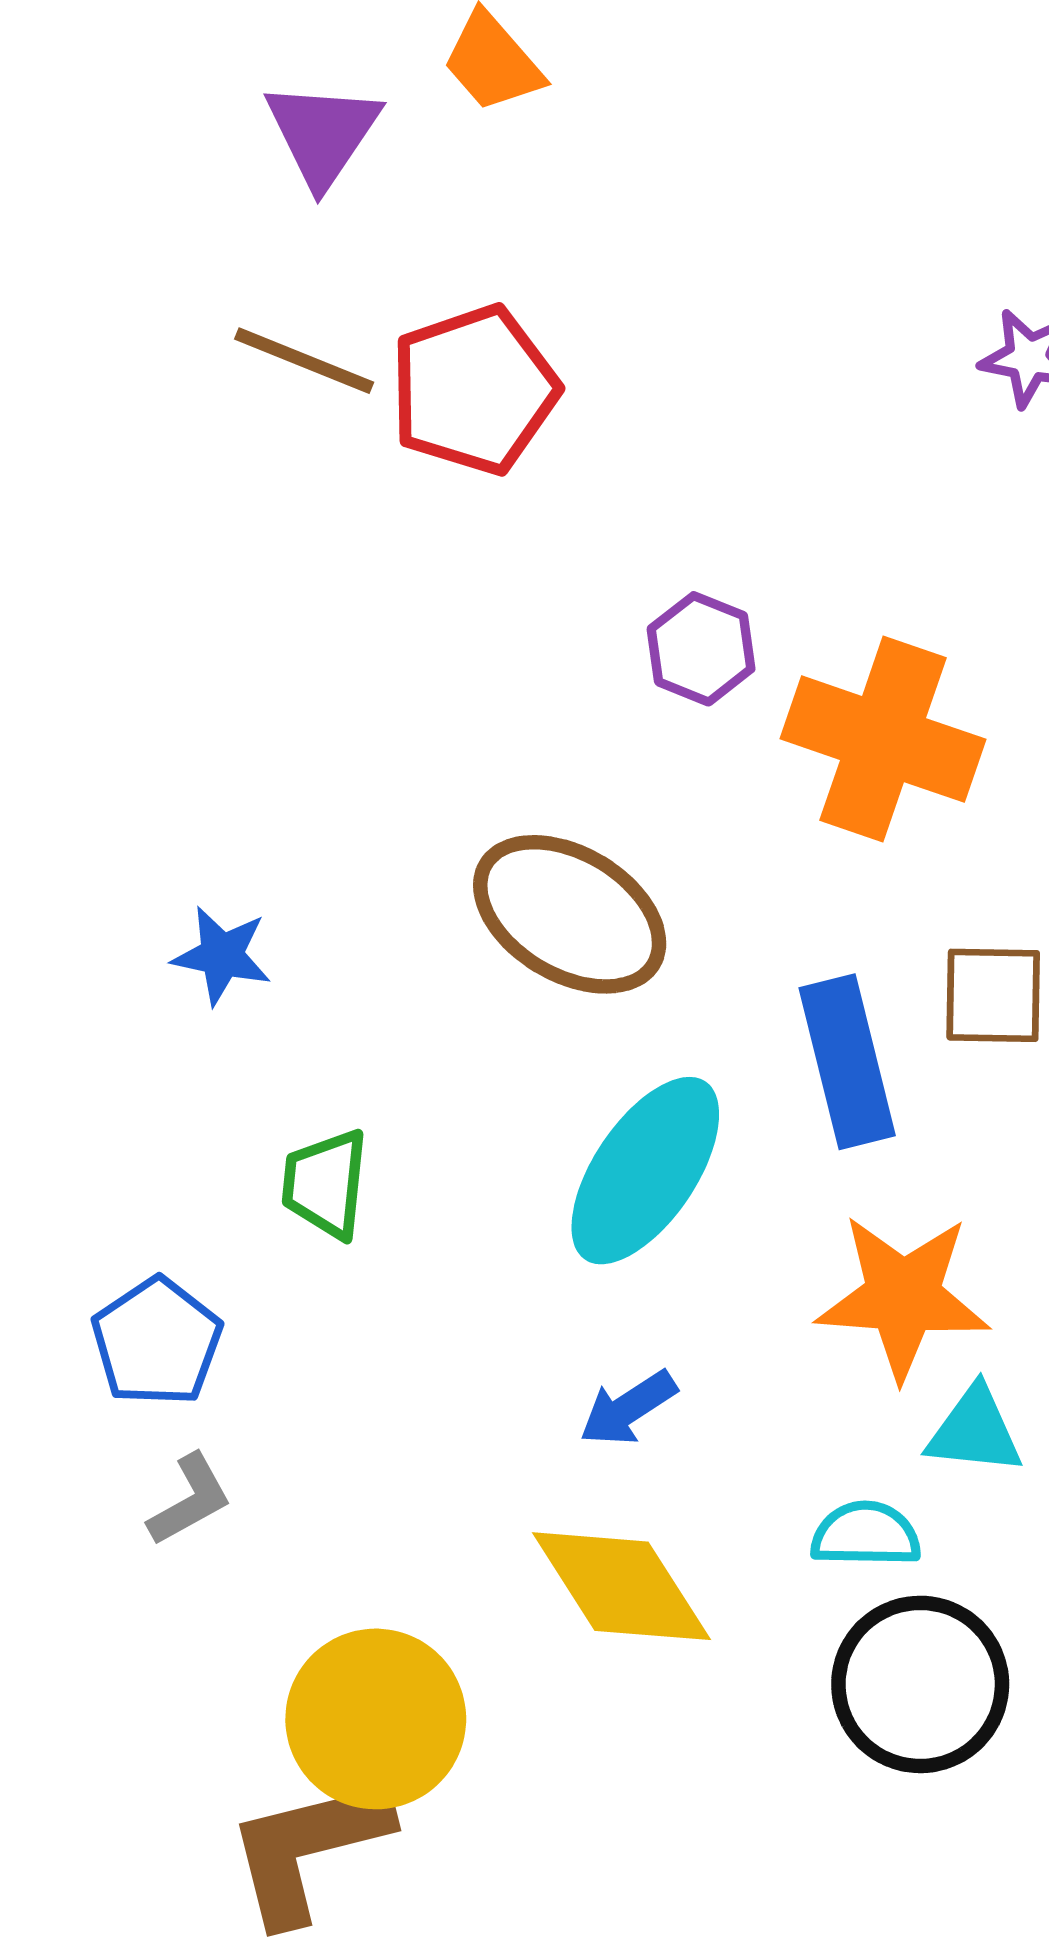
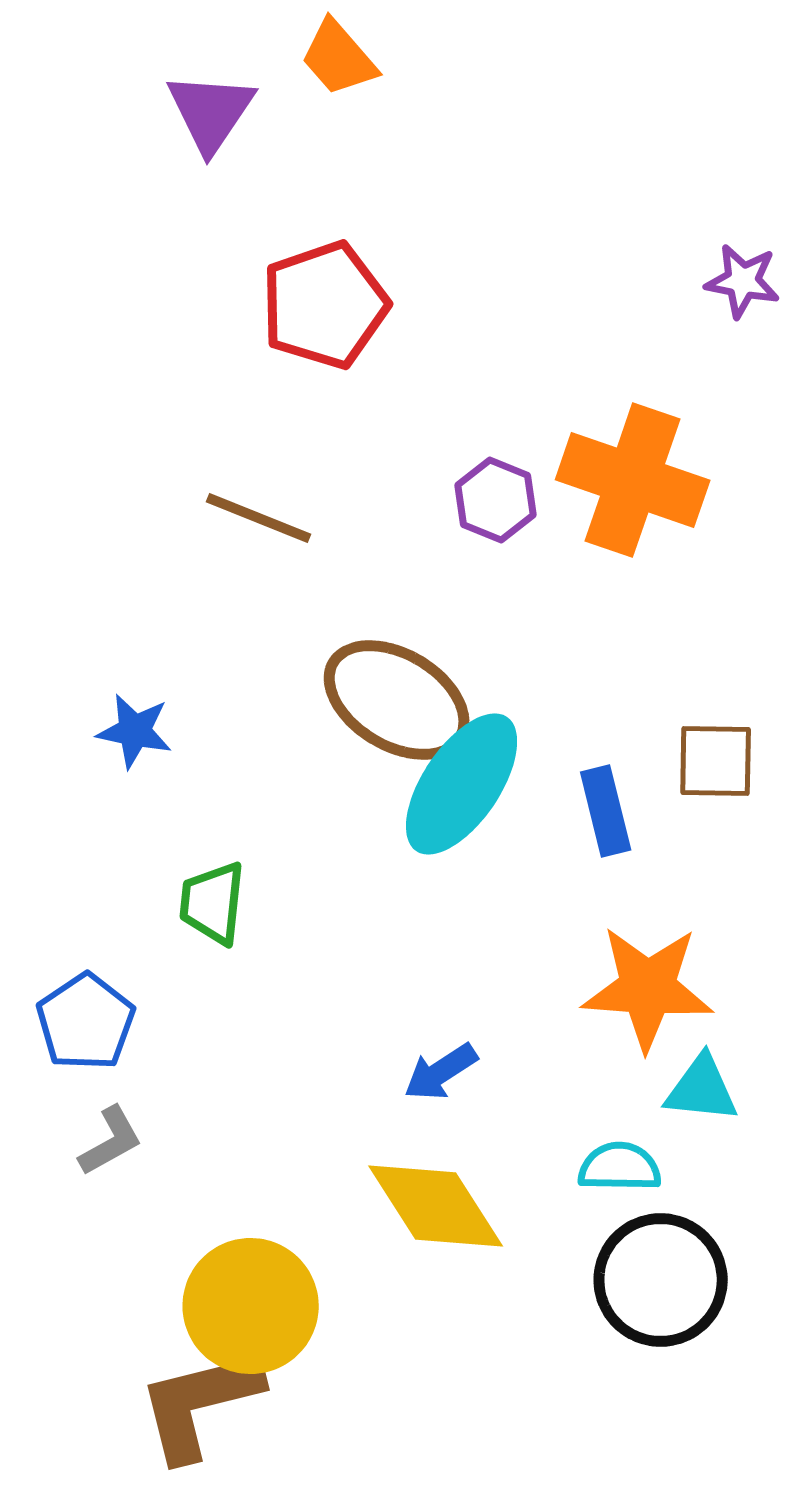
brown line: (304, 361) -> (259, 518), moved
orange cross: (883, 739) -> (633, 480), moved
blue rectangle: (847, 1062) -> (606, 811), size x0.7
cyan ellipse: (645, 1171) -> (462, 784), moved

